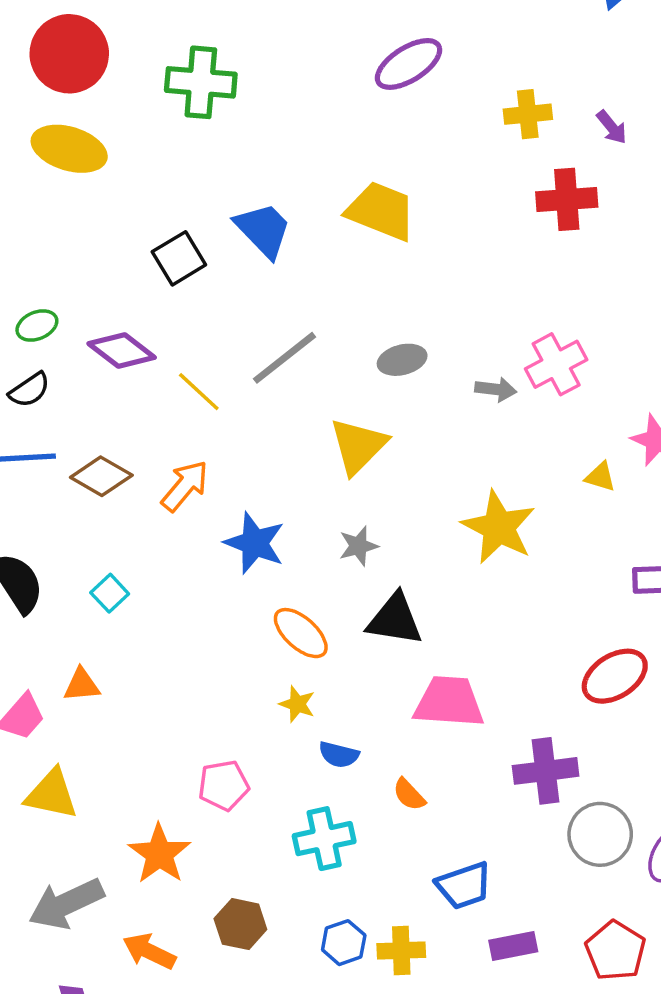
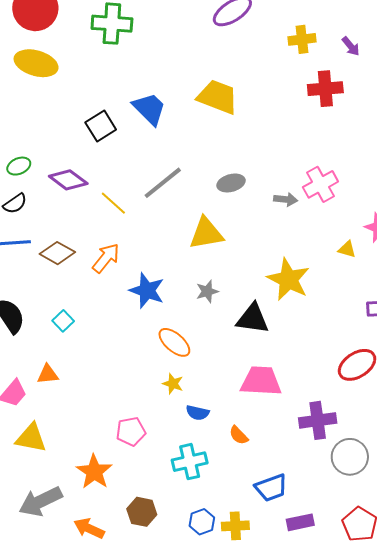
yellow triangle: (358, 446) -> (206, 233), turned 36
black triangle: (395, 619) -> (253, 319), moved

